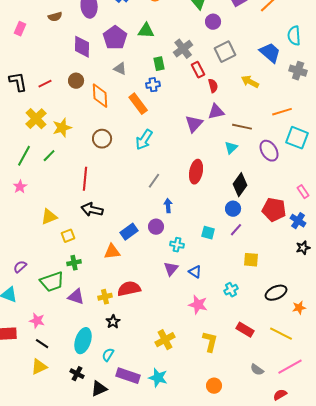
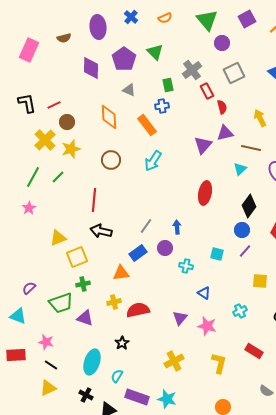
pink rectangle: (20, 29) -> (29, 50), size x1.6
green triangle: (146, 31) -> (155, 52), turned 42
brown circle: (76, 81) -> (67, 122), moved
yellow arrow: (250, 82) -> (260, 118), moved, turned 36
gray line: (154, 181) -> (146, 226), moved
yellow square: (68, 236) -> (77, 257), size x1.5
purple triangle: (171, 269) -> (180, 318), moved
yellow cross: (105, 297) -> (114, 302), moved

